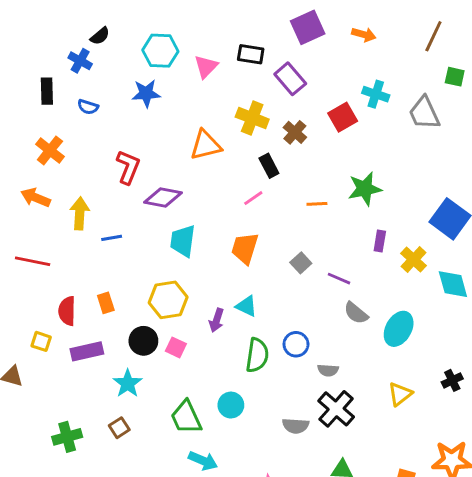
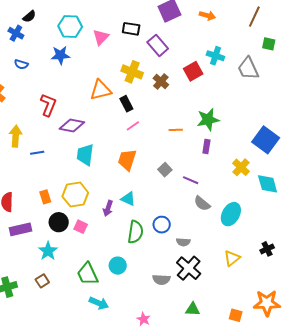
black rectangle: (269, 166) -> (126, 104), moved
purple rectangle: (380, 241) -> (206, 147), moved
orange rectangle: (106, 303) -> (45, 197), moved

